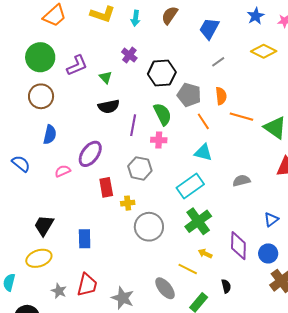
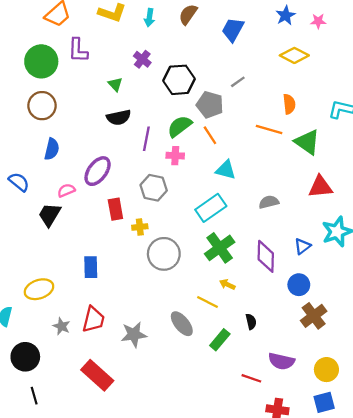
gray line: (218, 62) -> (238, 82), moved
purple L-shape: (77, 65) -> (78, 50), moved, turned 115
orange semicircle: (221, 96) -> (289, 104), moved
green semicircle: (163, 114) -> (180, 126), turned -100
orange line: (203, 121) -> (210, 135), moved
black trapezoid: (44, 225) -> (50, 215), moved
purple diamond: (238, 246) -> (266, 256), moved
gray star: (123, 298) -> (134, 334), turned -30

